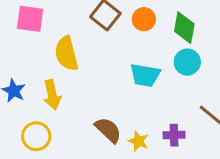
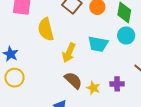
yellow arrow: (52, 95) -> (69, 53), moved, turned 36
yellow circle: (36, 136) -> (14, 78), moved

